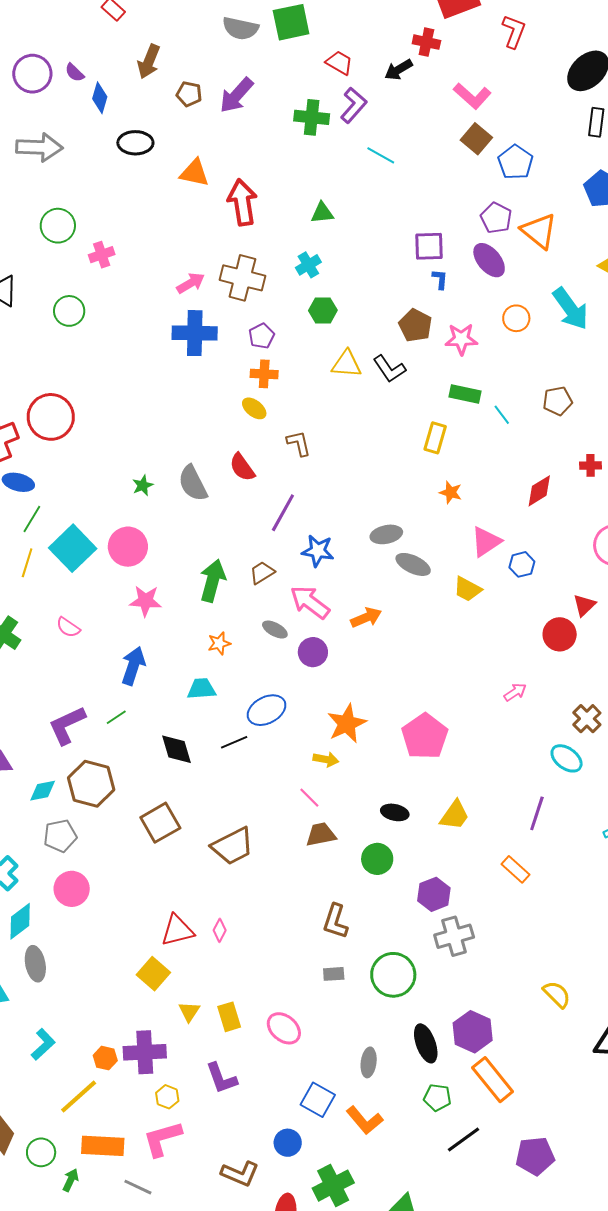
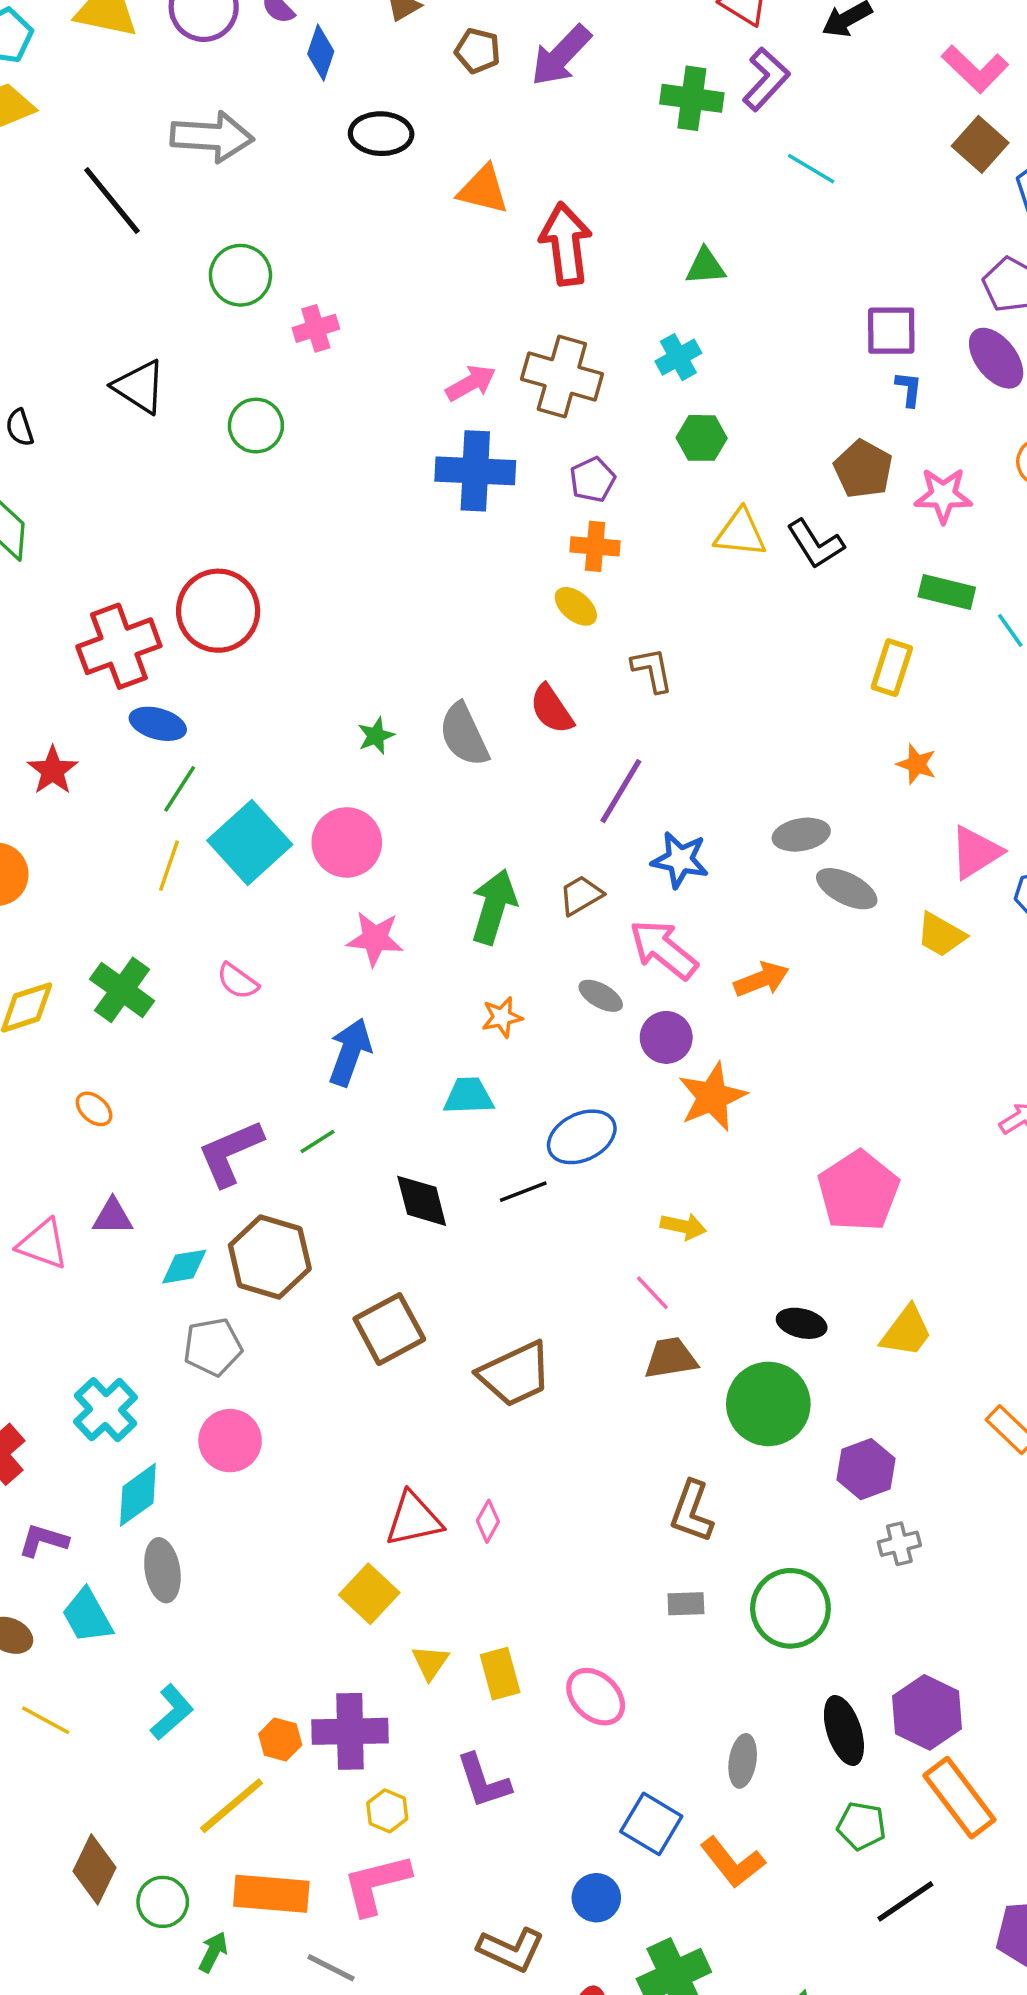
orange star: (347, 724) -> (712, 1097), moved
green circle: (377, 859) -> (768, 1404), size x1.5
gray cross: (454, 936) -> (899, 1544), size x0.6

